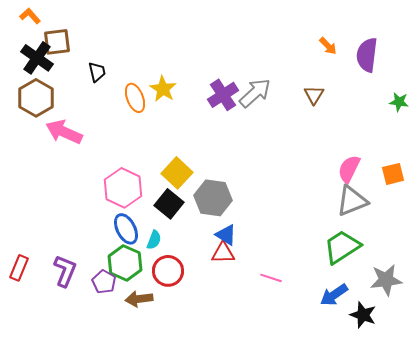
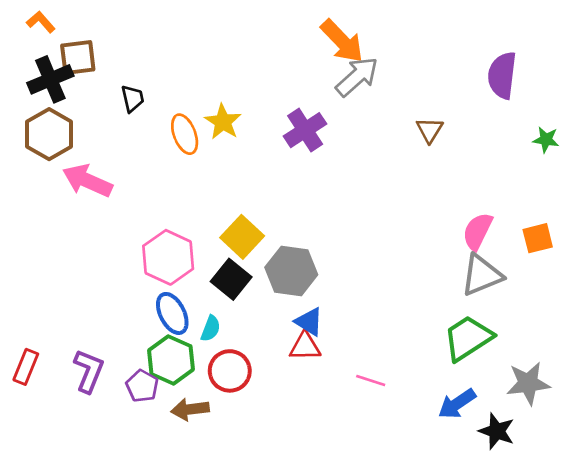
orange arrow: (328, 46) -> (342, 41), moved, size x1.8
black cross: (37, 58) -> (50, 79), turned 32
gray arrow: (255, 93) -> (357, 77), moved

